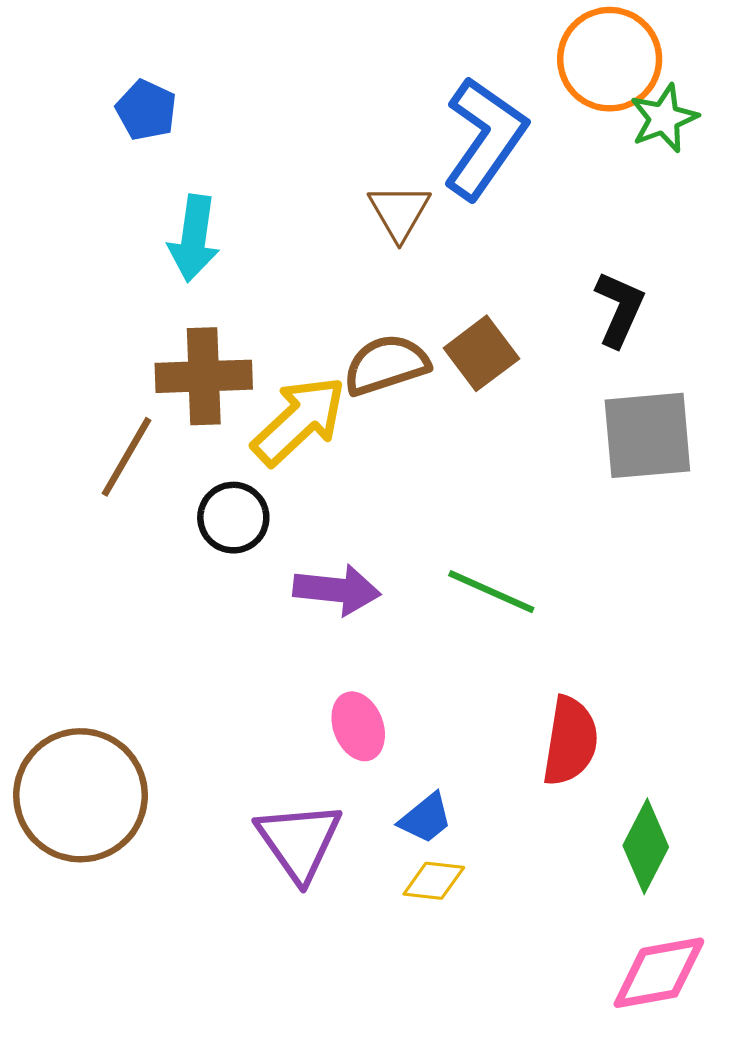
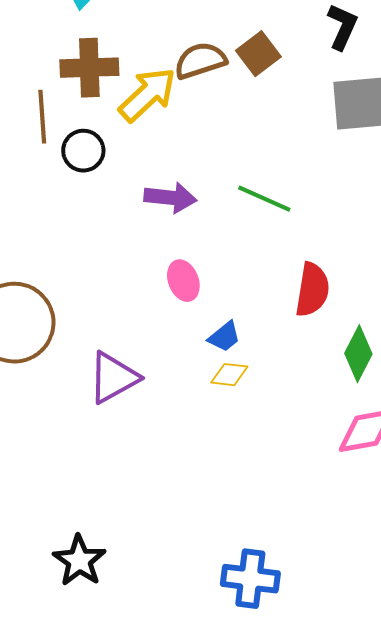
brown line: (127, 457) -> (42, 117), turned -34
black circle: (233, 518) -> (83, 151), moved
purple triangle: (299, 841) -> (113, 378), moved, turned 36

